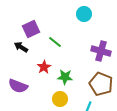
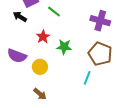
yellow circle: (60, 99) -> (40, 67), moved

